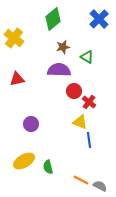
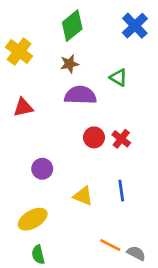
brown star: (63, 47) -> (69, 64), moved
red circle: (74, 91) -> (94, 137), moved
yellow triangle: (80, 122) -> (83, 196), moved
green semicircle: (48, 167) -> (38, 255), moved

